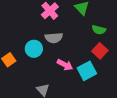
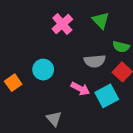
gray semicircle: (54, 38) -> (95, 61), moved

